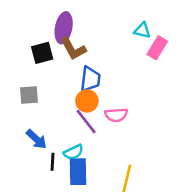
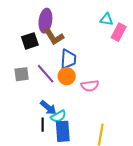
purple line: (86, 122) -> (46, 74), moved
blue arrow: (36, 139) -> (48, 108), moved

